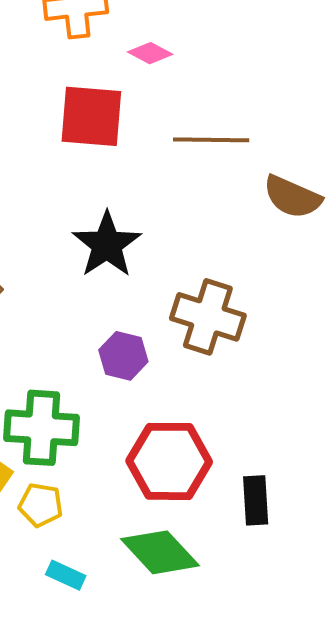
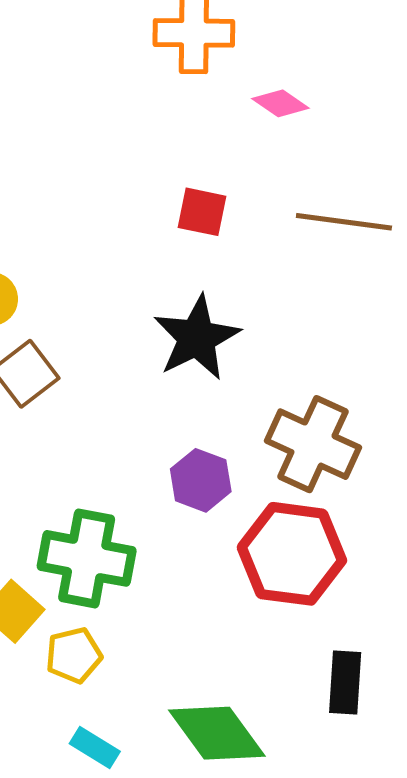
red square: (91, 116) -> (202, 212), moved, size x0.6
red hexagon: (169, 461) -> (292, 554), moved
yellow pentagon: (41, 505) -> (74, 655), turned -30

